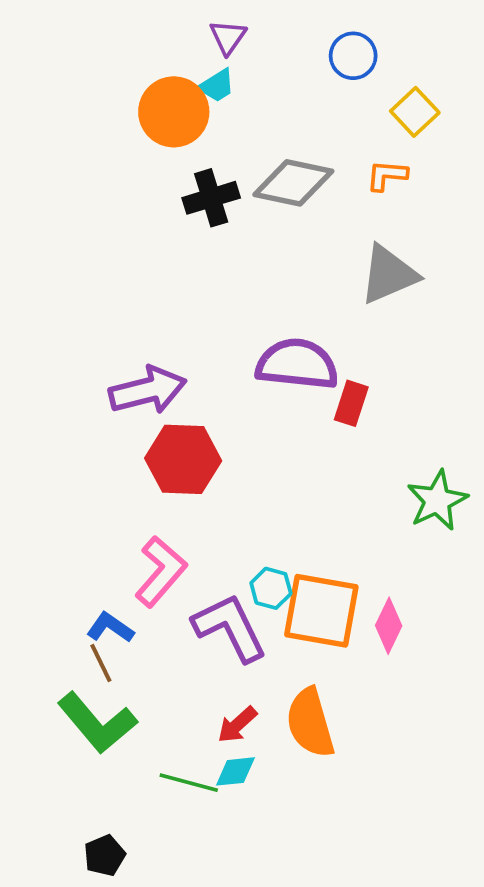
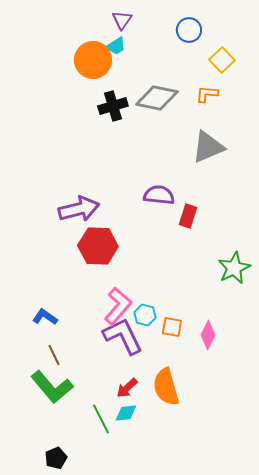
purple semicircle: (297, 364) -> (159, 195), size x0.7
pink L-shape: (161, 571) -> (118, 306), moved
orange square: (321, 611) -> (172, 327), size x0.5
blue L-shape: (110, 628) -> (45, 317), moved
green line: (189, 783) -> (101, 419), turned 48

